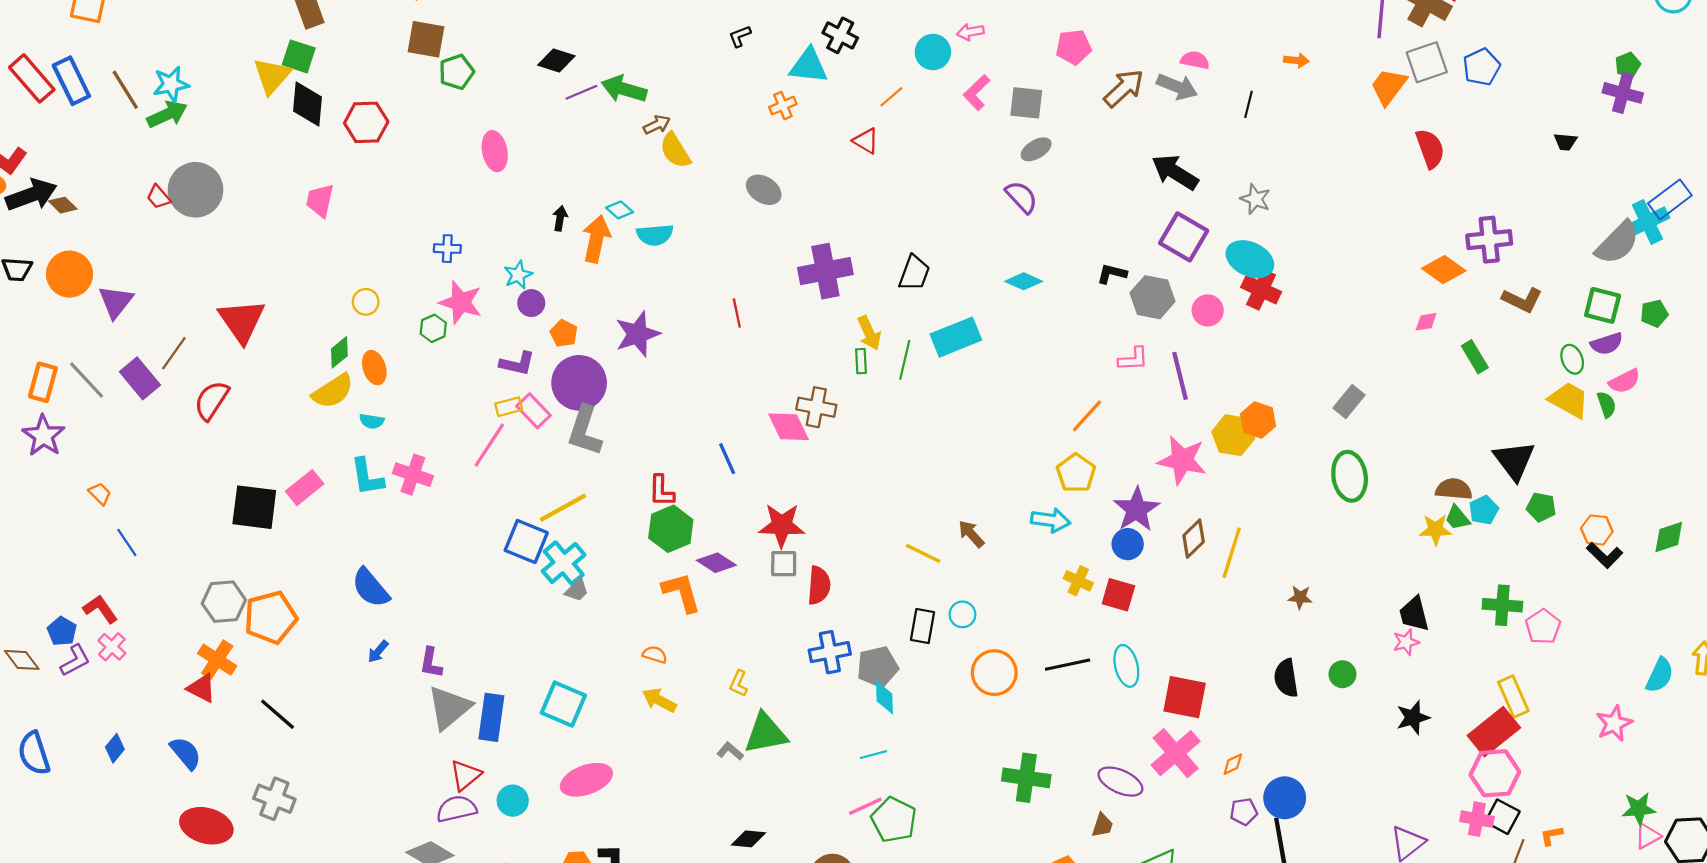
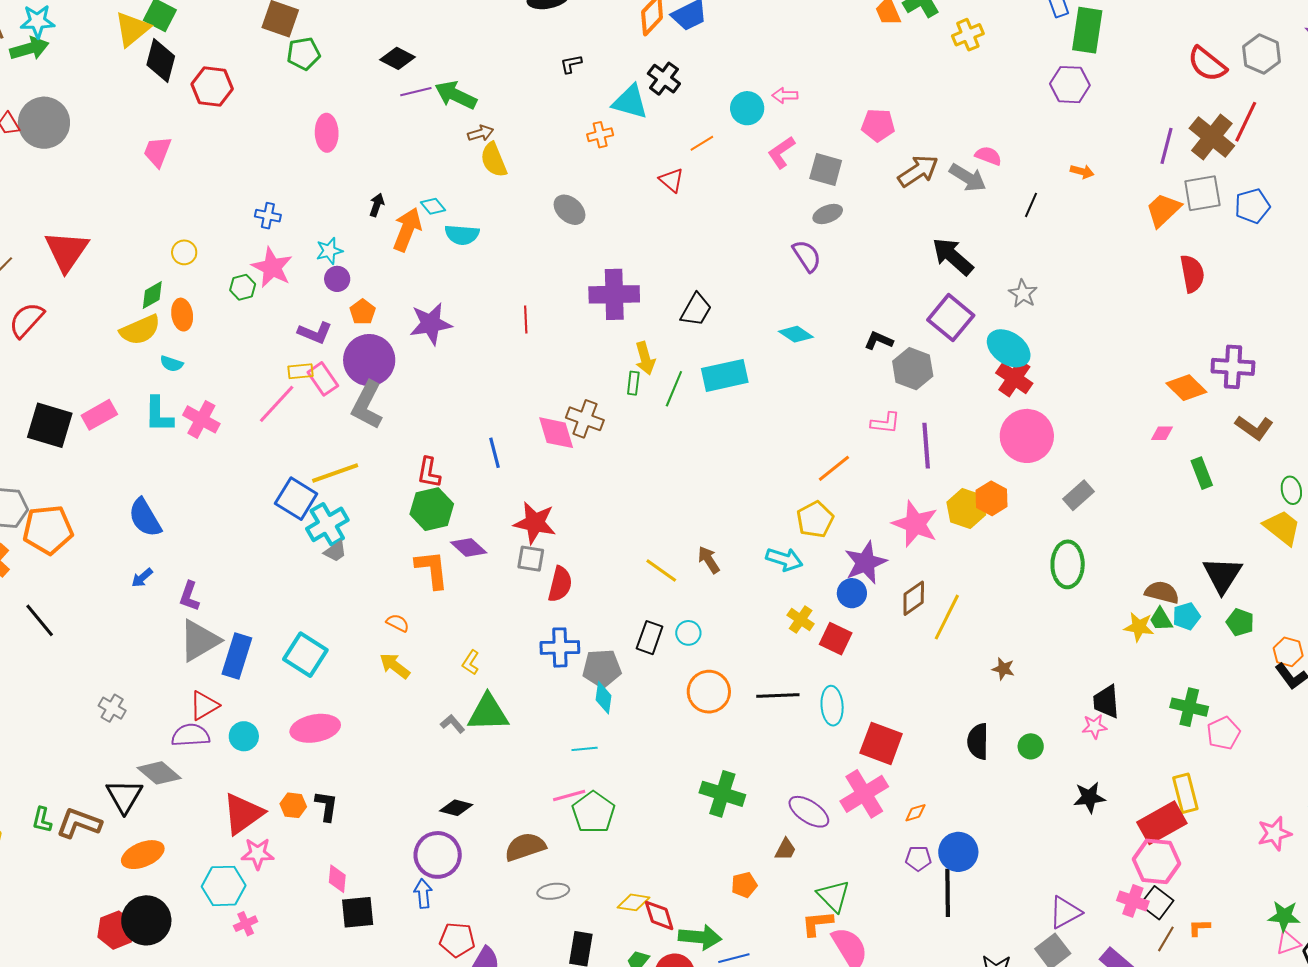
pink circle: (1208, 310) -> (1027, 436), moved, size x1.8
gray cross: (274, 799) -> (112, 708), moved, size x0.7

